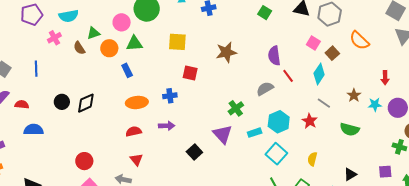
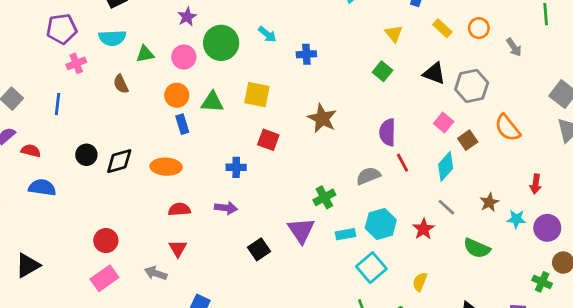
green triangle: (93, 33) -> (145, 54), moved
pink cross: (54, 38) -> (76, 63), moved
green triangle: (134, 43) -> (212, 102), moved
orange circle: (109, 48) -> (177, 95), moved
brown star: (226, 52) -> (322, 118), turned 30
orange ellipse: (137, 102) -> (166, 167), moved

